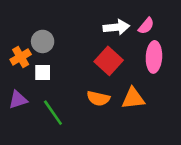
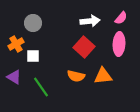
pink semicircle: (146, 26) -> (121, 18), moved
gray circle: (43, 41) -> (33, 23), moved
purple triangle: (18, 100) -> (14, 77), turned 49

